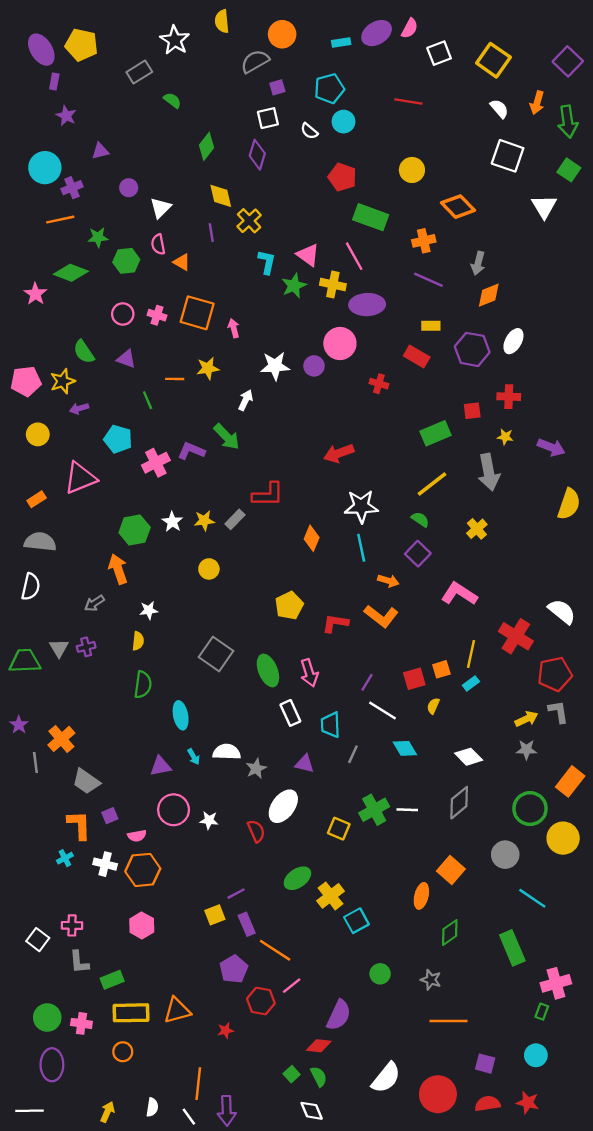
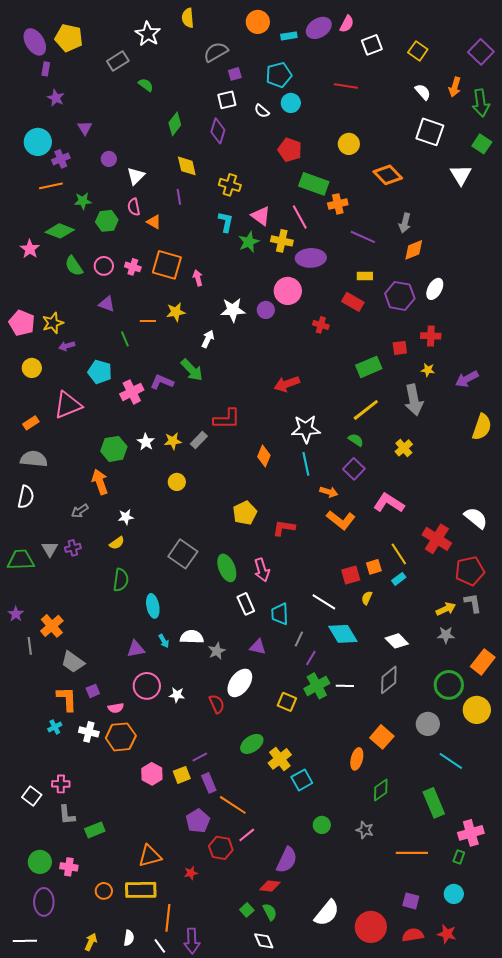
orange circle: (282, 34) -> (258, 22), moved
yellow square: (493, 60) -> (418, 51), size x0.7
purple triangle: (100, 151) -> (85, 128), turned -49
yellow cross: (249, 221) -> (230, 185), moved, turned -30
orange cross: (424, 241) -> (338, 204), moved
green semicircle: (84, 352) -> (74, 266), moved
pink pentagon: (26, 381) -> (22, 323), turned 30
purple arrow: (551, 447) -> (467, 379), turned 130
orange L-shape: (381, 616) -> (341, 520), moved
yellow semicircle: (138, 641) -> (117, 543), turned 49
yellow line: (471, 654) -> (399, 554), turned -45
purple line: (367, 682) -> (311, 658), moved
cyan diamond: (405, 748) -> (343, 634), size x1.4
pink hexagon: (142, 925) -> (152, 774), moved
yellow rectangle: (131, 1013) -> (141, 890), moved
orange line: (449, 1021) -> (412, 853), moved

